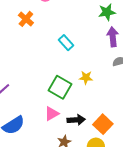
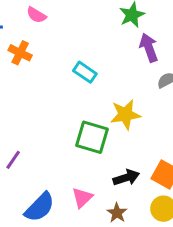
yellow star: (86, 78) -> (125, 114), size x1.5
pink triangle: (52, 114) -> (82, 198), moved

